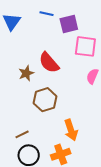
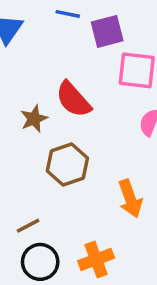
orange arrow: (71, 130) -> (130, 198), moved

